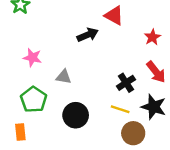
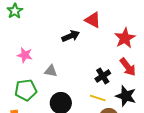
red star: (152, 37) -> (125, 38), size x1.5
green pentagon: (34, 100) -> (26, 90), turned 30

